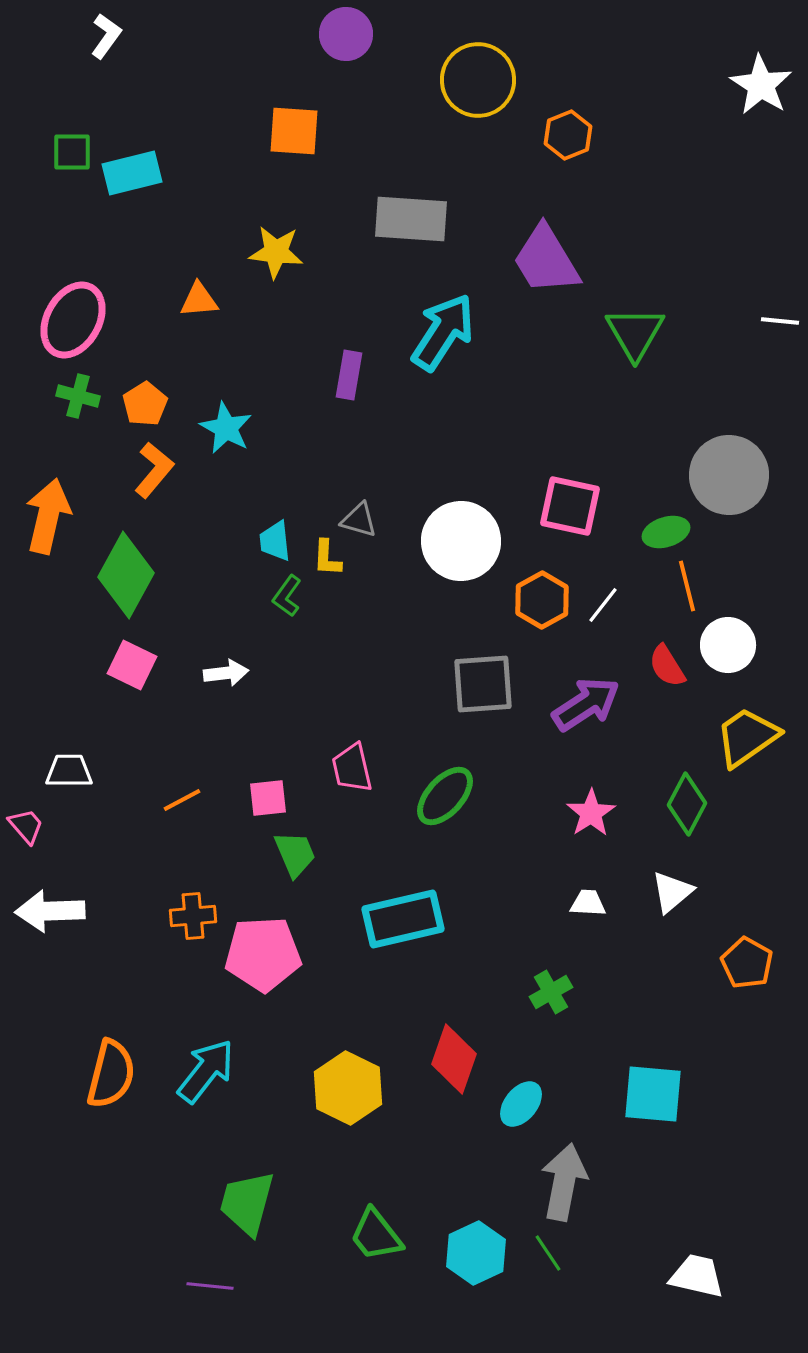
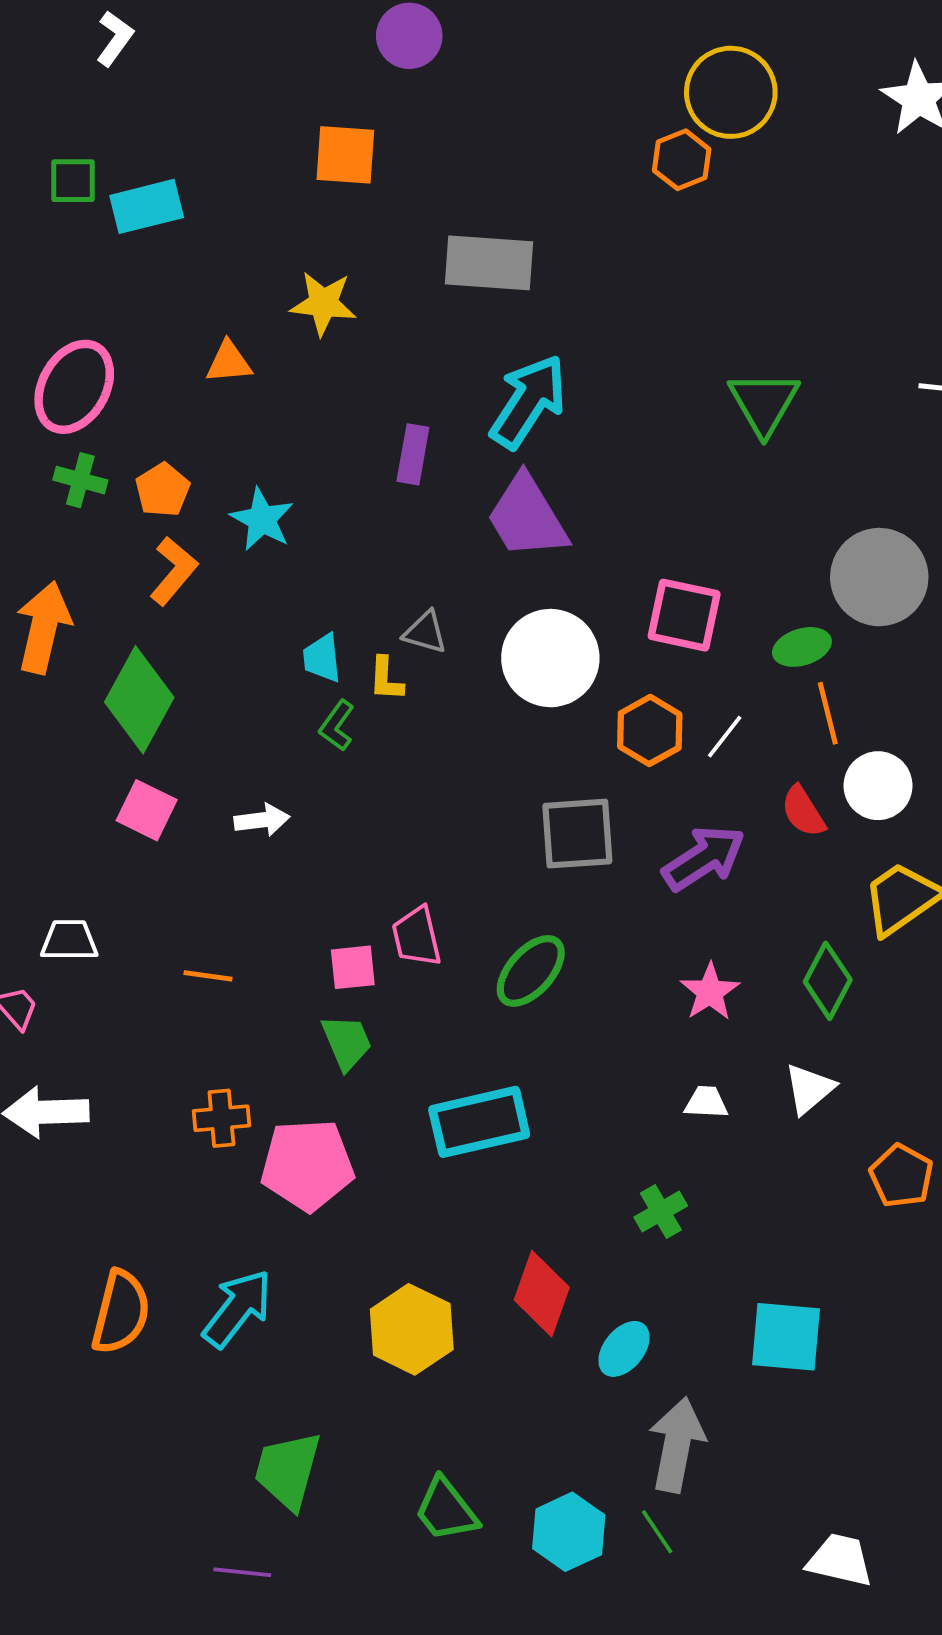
yellow circle: (478, 80) -> (731, 92), moved
purple trapezoid: (546, 260) -> (527, 517), moved
pink square: (268, 798) -> (353, 967), moved
orange line: (182, 800) -> (208, 976), turned 36

